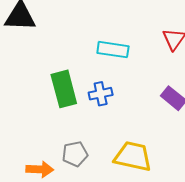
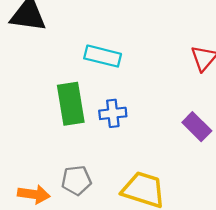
cyan rectangle: (113, 50) -> (103, 56), moved

